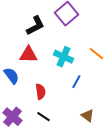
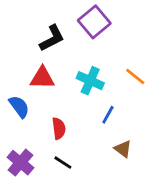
brown triangle: (87, 116) -> (123, 149), moved

